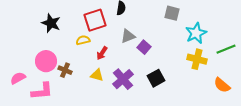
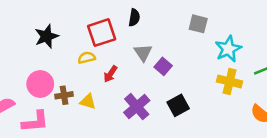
black star: (51, 23) -> (46, 36), turned 30
gray triangle: (128, 36) -> (143, 53), turned -42
brown cross: (65, 70) -> (64, 95), turned -32
yellow triangle: (97, 75) -> (88, 102), moved

